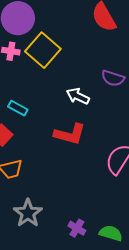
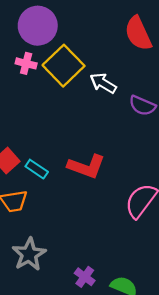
white arrow: (78, 96) -> (103, 83), moved
cyan rectangle: (18, 108) -> (37, 169), moved

